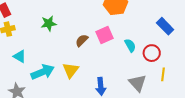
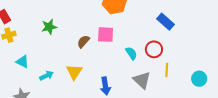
pink square: (104, 35) -> (106, 35), turned 30
cyan semicircle: (130, 45) -> (131, 53), moved
cyan arrow: (43, 72) -> (46, 76), size x0.6

